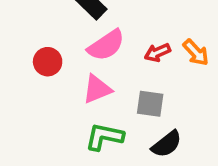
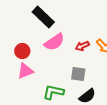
pink triangle: (97, 89) -> (25, 71), moved

